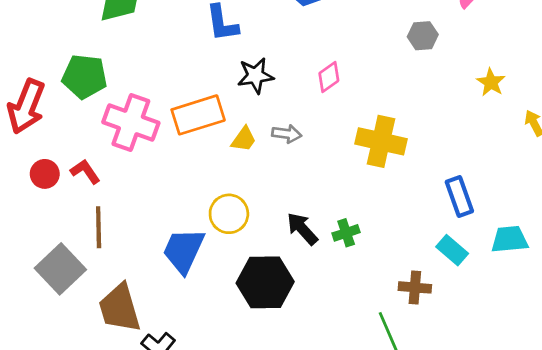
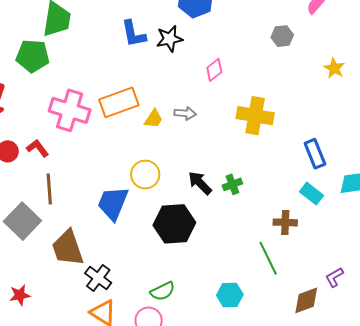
black star: (255, 76) -> (170, 39), moved
green pentagon: (85, 77) -> (33, 56), moved

